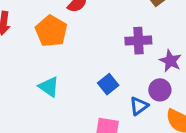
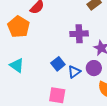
blue triangle: (139, 106) -> (74, 72), moved

